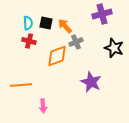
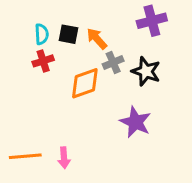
red cross: (29, 41) -> (43, 61), turned -32
black star: (114, 48) -> (146, 71), moved
orange line: (21, 85) -> (25, 156), moved

